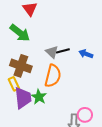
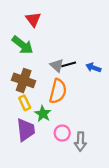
yellow rectangle: (14, 84) -> (25, 103), moved
purple trapezoid: (23, 98) -> (26, 130), moved
pink circle: (85, 115) -> (62, 133), moved

